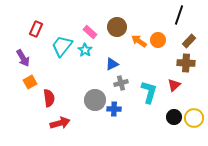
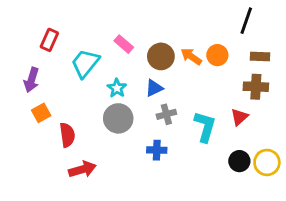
brown circle: (117, 27) -> (161, 56), moved
brown rectangle: (189, 41) -> (260, 56), turned 48
cyan star: (85, 50) -> (117, 88), moved
purple arrow: (23, 58) -> (31, 80), turned 48
gray circle: (95, 100) -> (118, 118), moved

